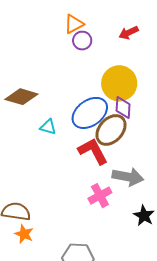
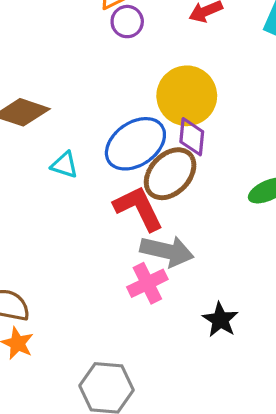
gray arrow: (128, 177) -> (167, 251), moved

